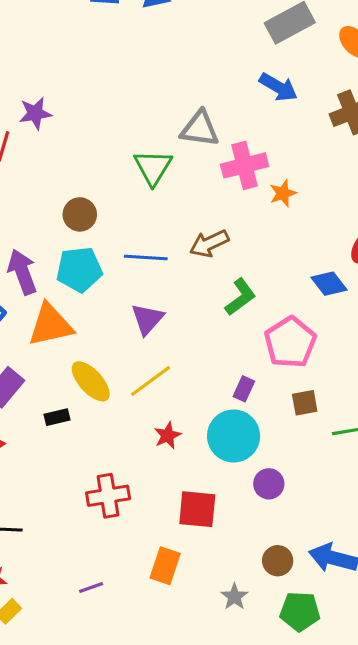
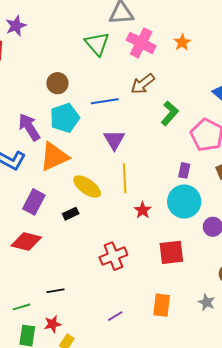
pink cross: (245, 165) -> (141, 43), moved, turned -36
yellow line: (151, 381) -> (125, 178), turned -44
orange rectangle: (165, 566) -> (162, 305), moved

